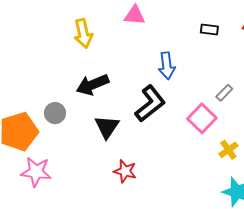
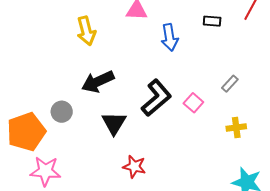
blue arrow: (167, 66) -> (170, 37), moved
pink square: (202, 118) -> (193, 103), moved, size x0.7
yellow cross: (228, 150) -> (236, 127), moved, turned 30

